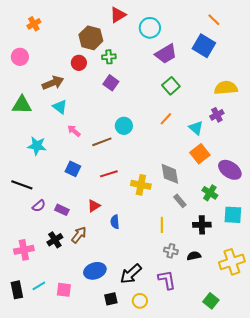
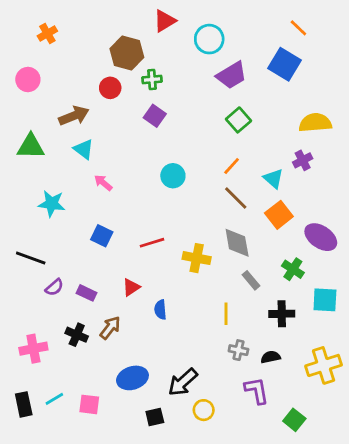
brown line: (102, 142) -> (236, 198), moved, turned 66
black cross: (55, 240) -> (77, 335), turned -35
purple L-shape: (167, 280) -> (257, 391), moved
yellow circle: (140, 301) -> (204, 410), moved

